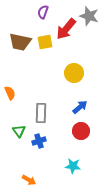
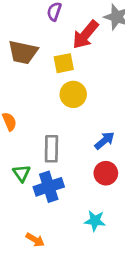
yellow square: (45, 42) -> (64, 63), moved
yellow circle: (74, 73) -> (73, 94), moved
blue cross: (39, 141) -> (49, 187), size x1.5

